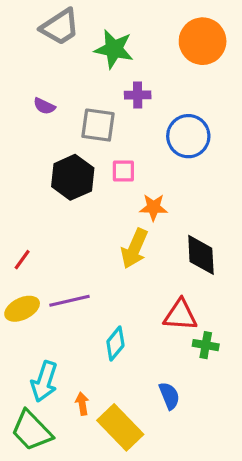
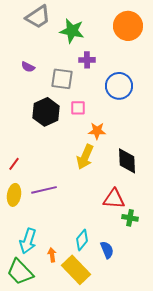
yellow ellipse: (22, 309) -> (14, 195), turned -55
cyan diamond: (115, 344) -> (82, 240), moved

